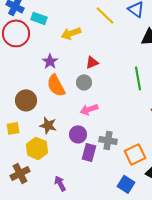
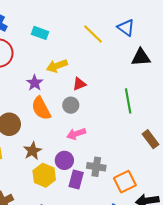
cyan rectangle: (39, 18) -> (40, 33), moved
yellow arrow: (71, 33) -> (57, 66), moved
brown star: (48, 125) -> (33, 151), turned 30
yellow hexagon: (37, 148) -> (44, 175), moved

